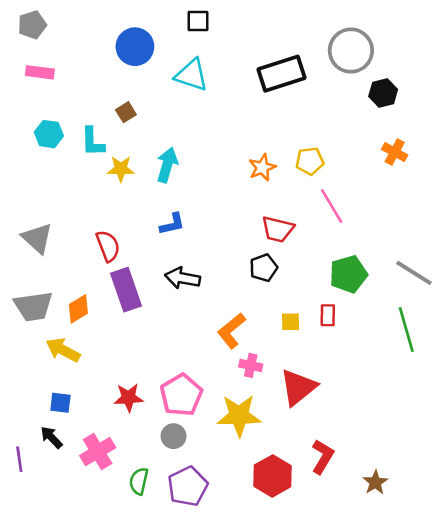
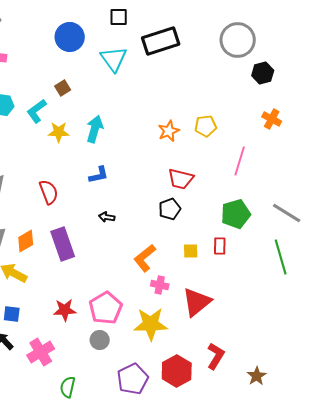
black rectangle: (281, 74) -> (161, 41), moved
cyan triangle: (192, 75) -> (114, 59), turned 36
cyan L-shape: (93, 142) -> (37, 111), turned 55
pink line: (332, 206) -> (240, 161), moved, turned 48
black arrow: (183, 278) -> (107, 217), size x0.6
purple rectangle: (126, 290) -> (63, 244), moved
green semicircle: (139, 481) -> (68, 387), moved
purple pentagon: (188, 486) -> (133, 379), moved

